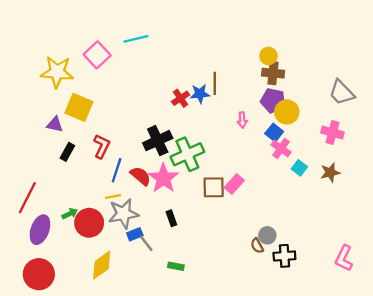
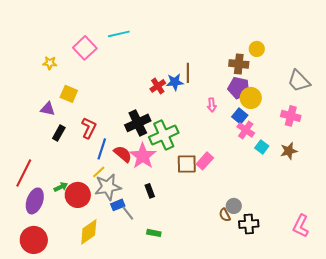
yellow circle: (268, 56) -> (257, 49), moved
yellow star: (57, 72) -> (50, 63), size x0.5
yellow square: (79, 107) -> (69, 94), size x0.7
yellow line: (113, 197) -> (99, 172), turned -32

